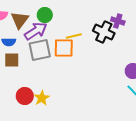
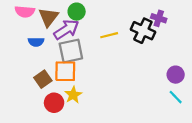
orange square: (64, 48) -> (65, 71), moved
brown square: (12, 60) -> (43, 79), moved, turned -35
yellow star: (42, 98) -> (73, 95), moved

